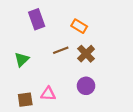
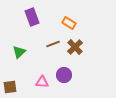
purple circle: (86, 86) -> (64, 75), moved
brown square: (25, 100) -> (10, 87), moved

